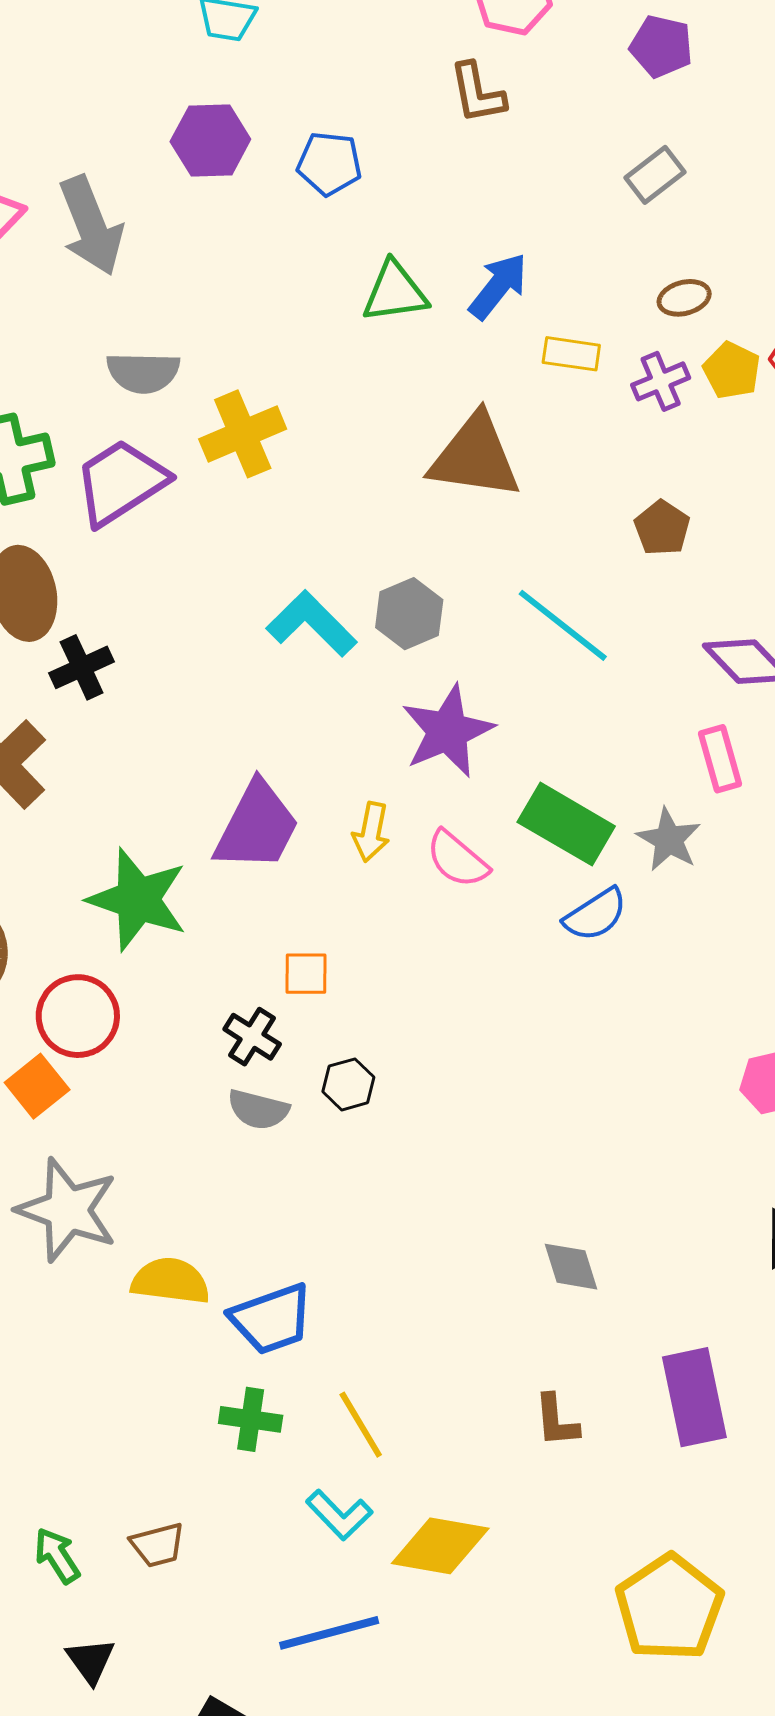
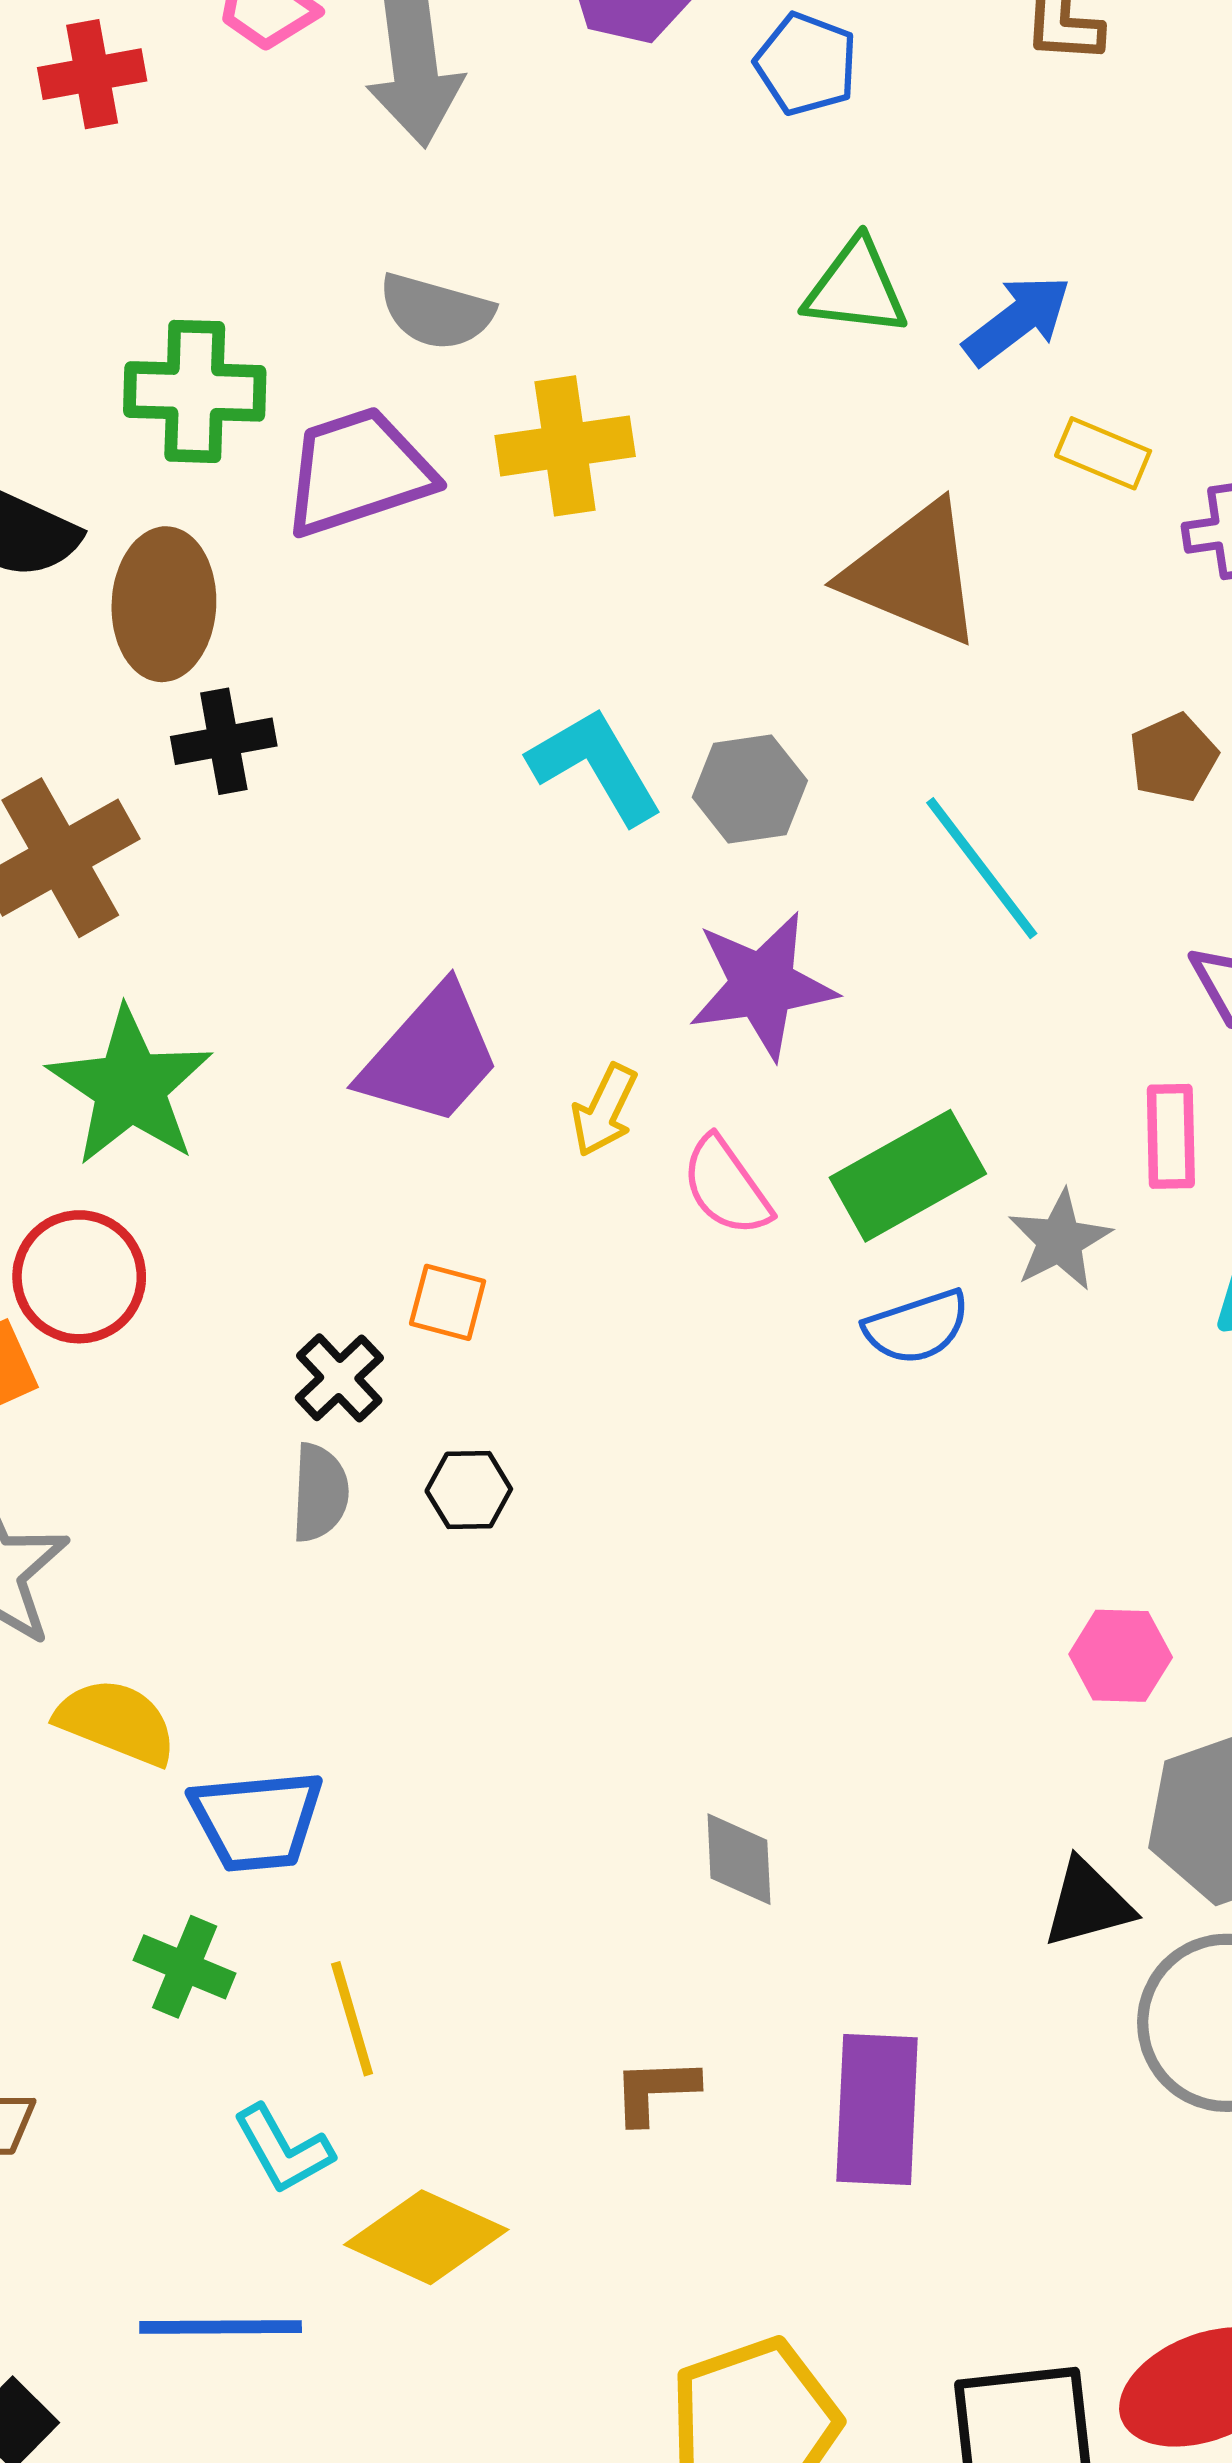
green rectangle: (566, 824) -> (908, 1176), turned -74
green star: (138, 900) -> (130, 1087), moved
gray semicircle: (258, 1110) -> (320, 1493), turned -116
brown L-shape: (556, 1421) -> (655, 2091), turned 78

